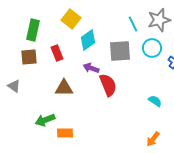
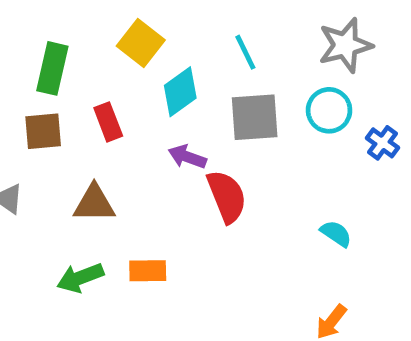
cyan line: (133, 24) -> (245, 52), moved
brown triangle: (64, 88) -> (94, 203), moved
orange rectangle: (65, 133) -> (148, 271), moved

